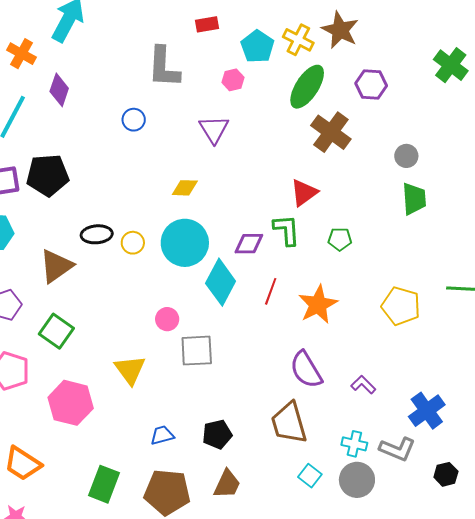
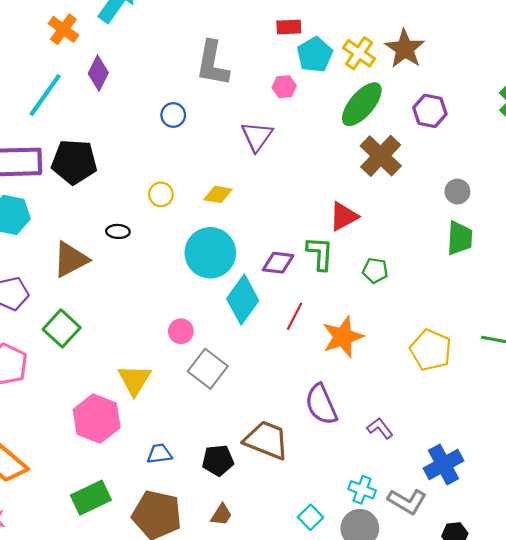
red rectangle: (207, 24) -> (289, 27), moved
black ellipse: (97, 234) -> (118, 231), size x0.7
yellow circle: (133, 243) -> (161, 194), moved
gray square: (197, 351) -> (208, 369), turned 33
pink hexagon: (71, 403) -> (97, 419), moved
brown trapezoid: (289, 423) -> (266, 440), moved, turned 120
green rectangle: (104, 484) -> (91, 498), turned 36
brown trapezoid: (227, 484) -> (221, 515), size x0.7

